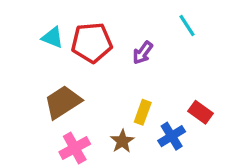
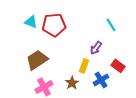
cyan line: (187, 26) -> (111, 25), moved
purple arrow: (143, 53) -> (96, 48), moved

